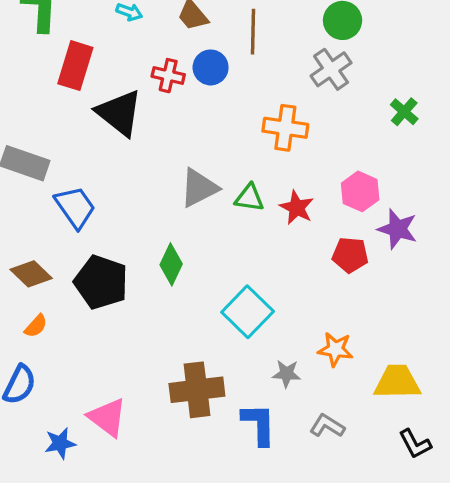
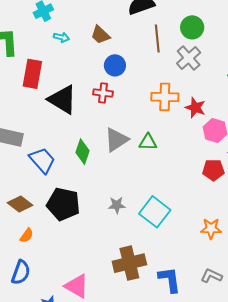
brown line: (253, 32) -> (157, 38), moved
red cross: (168, 76) -> (103, 93), moved
red star: (297, 208) -> (195, 108), moved
green diamond: (171, 264) -> (83, 152), moved
gray star: (287, 374) -> (117, 205), moved

